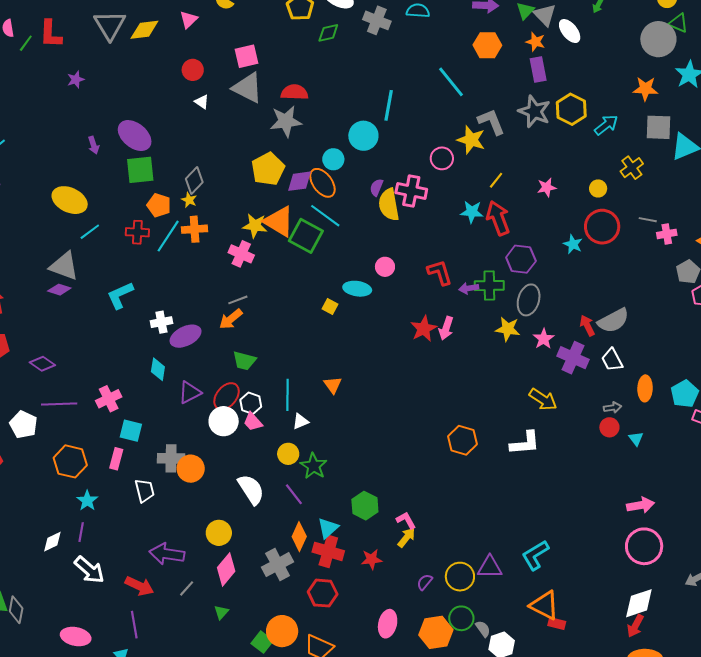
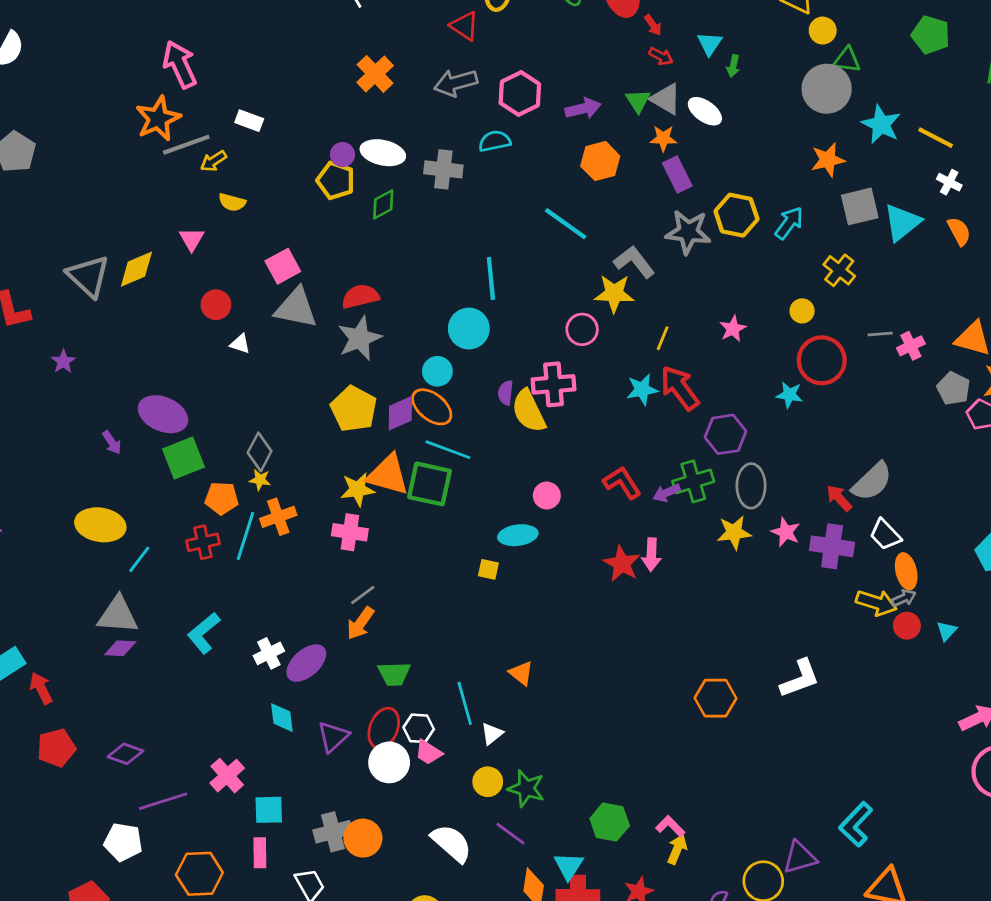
orange ellipse: (645, 388) -> (906, 571), moved
yellow arrow: (543, 399) -> (876, 603), moved
cyan triangle: (636, 439) -> (947, 631), turned 35

